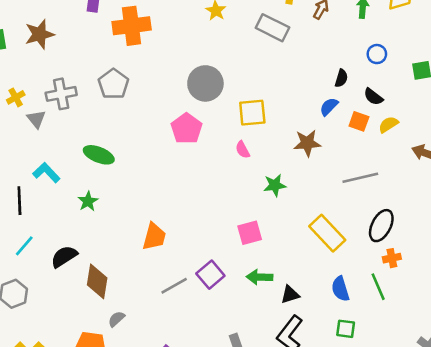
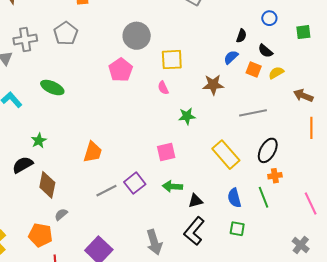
green star: (88, 201) -> (39, 141), moved

